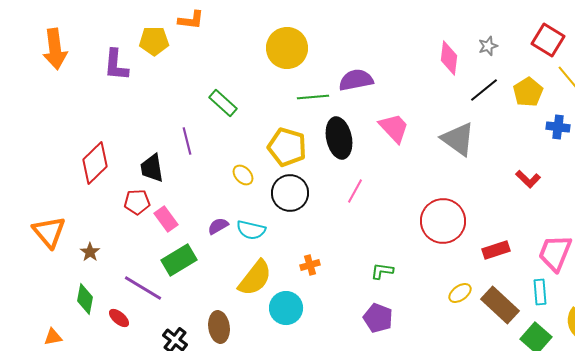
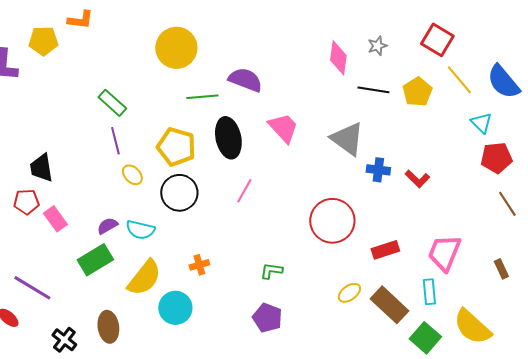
purple semicircle: (356, 80) -> (245, 80), turned 32
black line: (484, 90) -> (373, 90), turned 48
blue cross: (558, 127) -> (378, 170), moved
purple line: (187, 141) -> (115, 141), moved
green rectangle: (179, 260) -> (95, 260), moved

